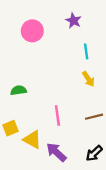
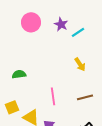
purple star: (73, 21) -> (61, 24), moved
cyan line: (86, 51) -> (78, 32), moved, turned 64

